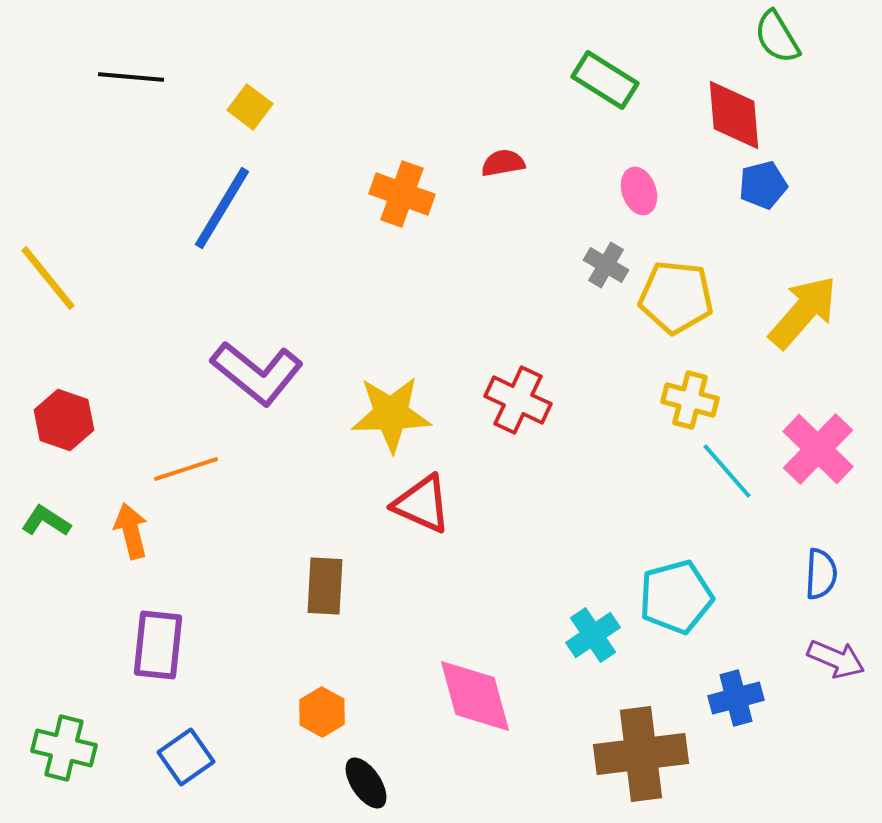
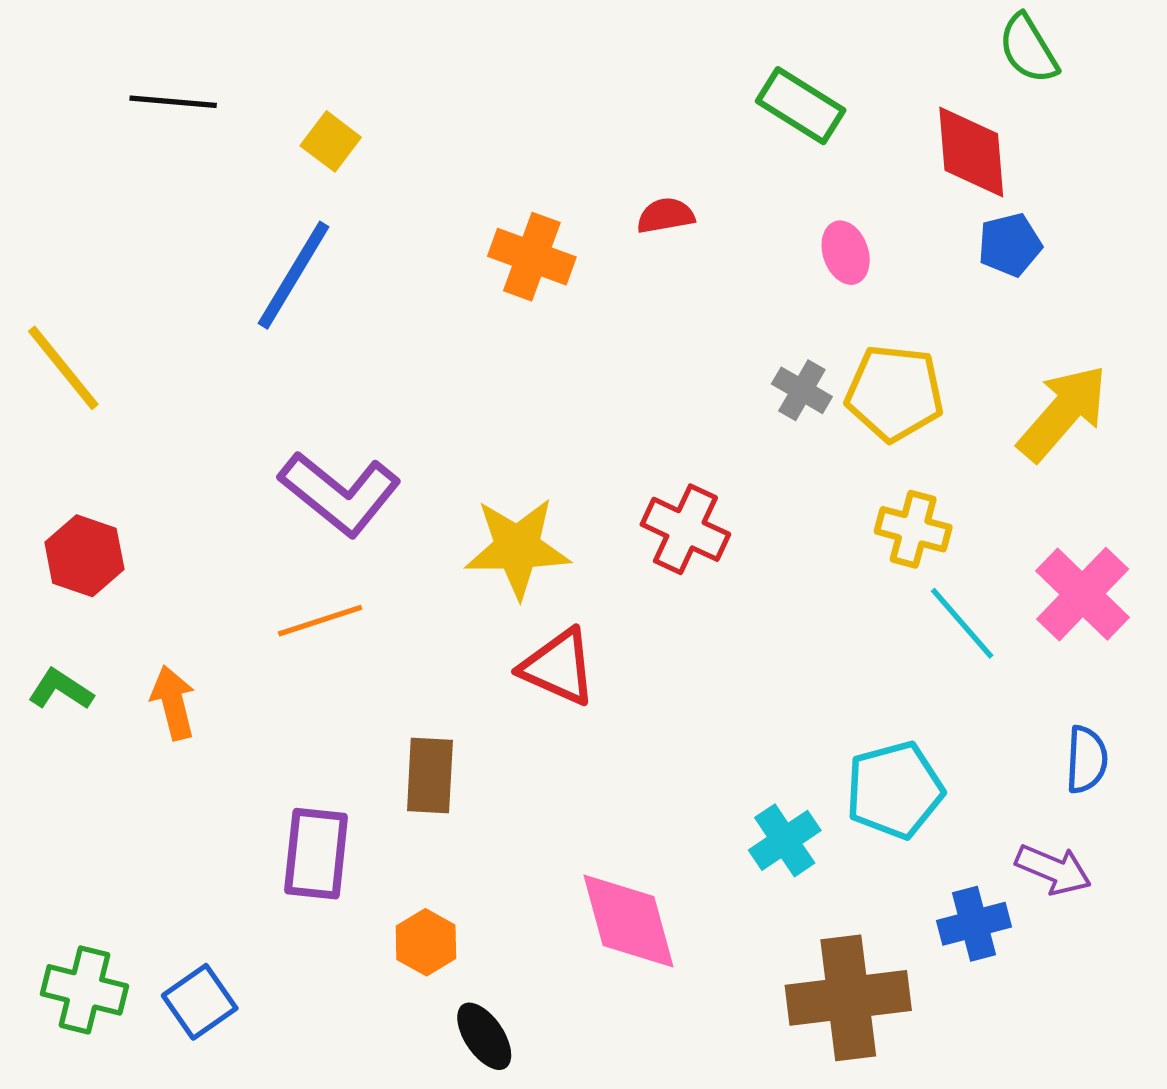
gray cross: (606, 265) -> (802, 390), moved
orange line: (186, 469) -> (320, 621), moved
purple rectangle: (158, 645) -> (316, 854), moved
purple arrow: (836, 659) -> (1053, 869), moved
blue square: (186, 757) -> (200, 1002), moved

